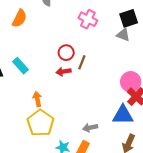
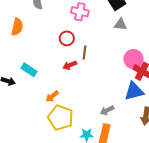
gray triangle: (123, 35) -> (121, 24), moved
red circle: (66, 53) -> (67, 38), moved
orange arrow: (37, 99) -> (52, 96), turned -104

